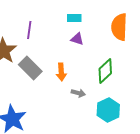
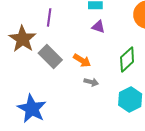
orange arrow: (61, 72) -> (82, 61), turned -54
gray arrow: (78, 93) -> (91, 82), moved

